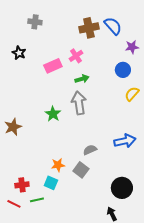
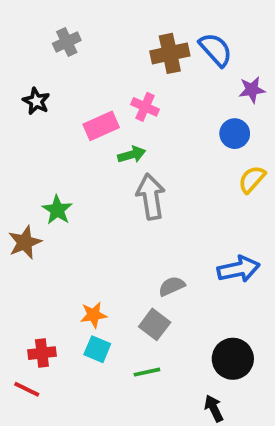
gray cross: (35, 22) -> (67, 42), turned -32
pink cross: (76, 56) -> (145, 107), turned -32
green arrow: (82, 79) -> (132, 155), moved
green star: (53, 114) -> (57, 210), moved
orange star: (58, 165) -> (93, 315), moved
green line: (37, 200) -> (147, 372), moved

